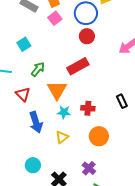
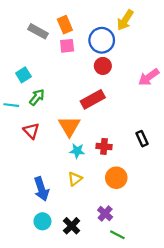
pink square: (55, 18) -> (67, 46), turned 32
cyan square: (24, 44) -> (23, 75), moved
green arrow: (38, 69) -> (37, 97), moved
blue arrow: (36, 122) -> (41, 189), moved
cyan circle: (33, 165) -> (42, 221), moved

